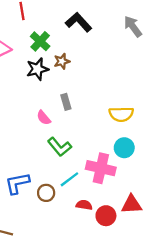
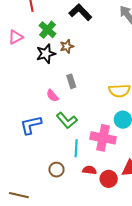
cyan line: (69, 179) -> (76, 148), turned -48
blue L-shape: (17, 183) -> (31, 125), moved
brown circle: (46, 193) -> (56, 170), moved

